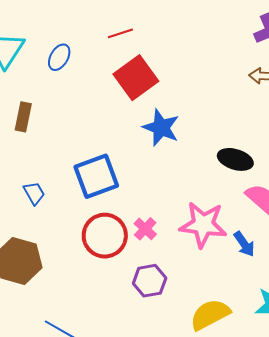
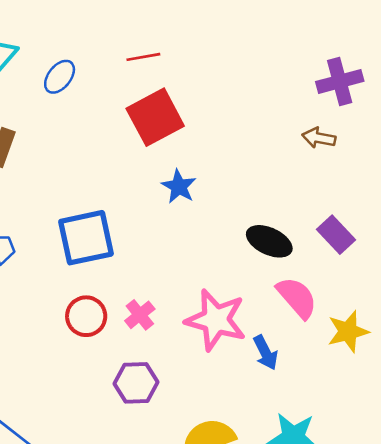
blue star: (161, 128) -> (179, 186), size x0.7
red circle: (105, 236) -> (86, 316), size x0.7

